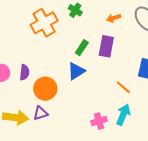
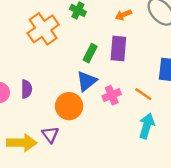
orange circle: (45, 89) -> (69, 106), moved
purple triangle: (41, 113) -> (50, 135), turned -42
pink cross: (99, 121) -> (112, 95), moved

